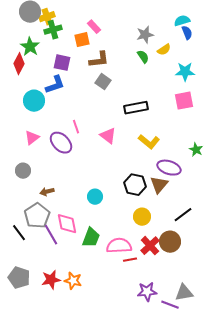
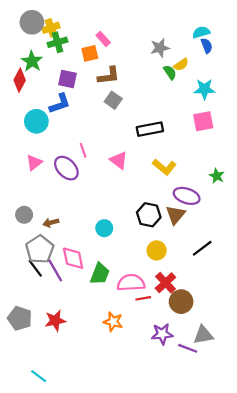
green semicircle: (143, 57) -> (170, 72), moved
gray circle: (23, 171) -> (24, 215), moved
black line: (19, 233) -> (35, 268), moved
brown circle: (170, 242) -> (181, 302), moved
orange star: (73, 281) -> (113, 322), moved

